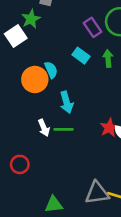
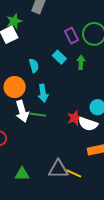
green star: (31, 19) -> (14, 21), moved
orange circle: (35, 79) -> (15, 87), moved
white arrow: (44, 128) -> (22, 111), size x1.5

